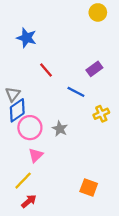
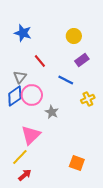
yellow circle: (98, 12) -> (74, 36), moved
gray triangle: (13, 94) -> (20, 77), moved
pink circle: (30, 128) -> (32, 95), moved
pink triangle: (36, 155) -> (31, 135), size x1.5

